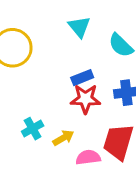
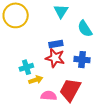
cyan cross: (33, 129) -> (26, 67), moved

